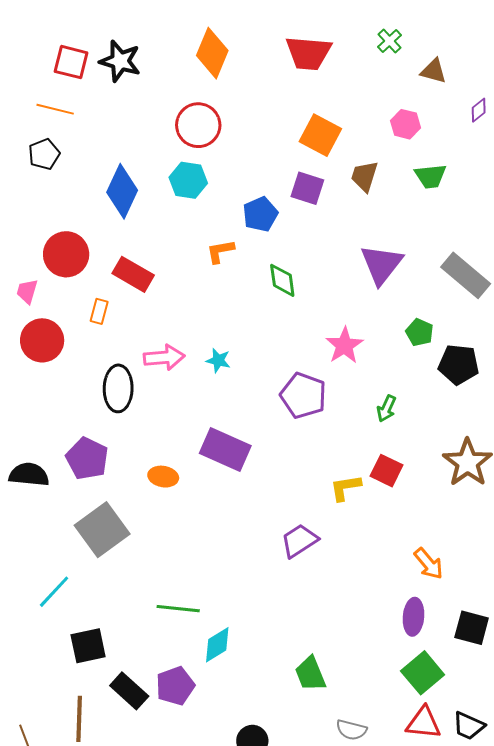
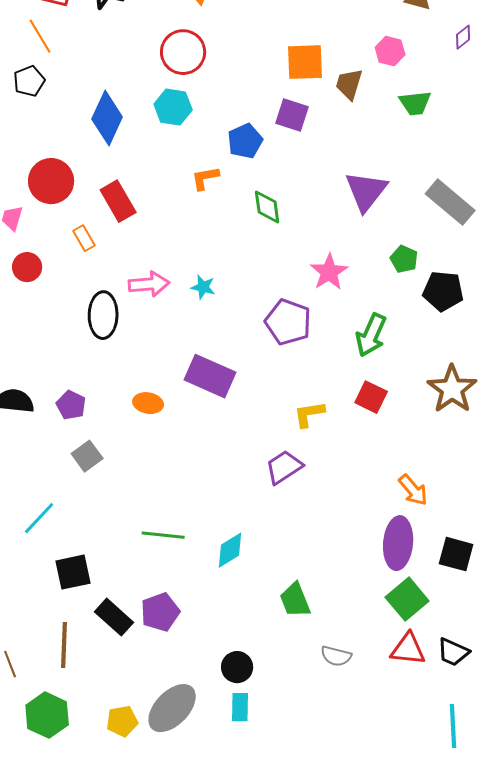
orange line: (55, 109) -> (40, 36), turned 45
orange square: (320, 135) -> (305, 62), turned -30
brown trapezoid: (364, 176) -> (349, 84), moved
red rectangle: (133, 274) -> (118, 201), turned 30
orange rectangle: (99, 311) -> (84, 238), turned -45
red circle: (42, 340) -> (27, 267), size x0.7
green arrow: (386, 408) -> (371, 335), size x1.6
purple pentagon: (87, 459) -> (71, 405), moved, size x0.7
yellow L-shape: (345, 488) -> (309, 414), moved
gray square: (102, 530) -> (87, 456), size x0.6
purple ellipse: (413, 617) -> (398, 543), size x1.4
cyan diamond: (217, 645) -> (230, 550), moved

